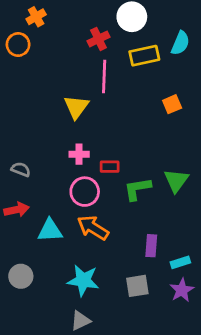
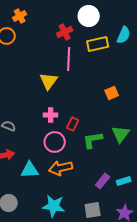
orange square: (172, 104) -> (112, 93), moved
red rectangle: (110, 167) -> (73, 124), turned -64
orange arrow: (93, 228) -> (61, 168), turned -45
purple rectangle: (151, 246) -> (103, 181), turned 35
cyan rectangle: (180, 262) -> (124, 181), moved

